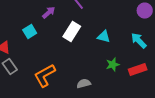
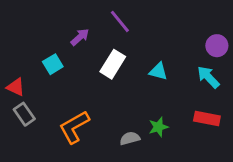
purple circle: (145, 10) -> (217, 46), moved
green star: (113, 64) -> (158, 127), moved
red rectangle: (138, 70) -> (207, 118), turned 30

